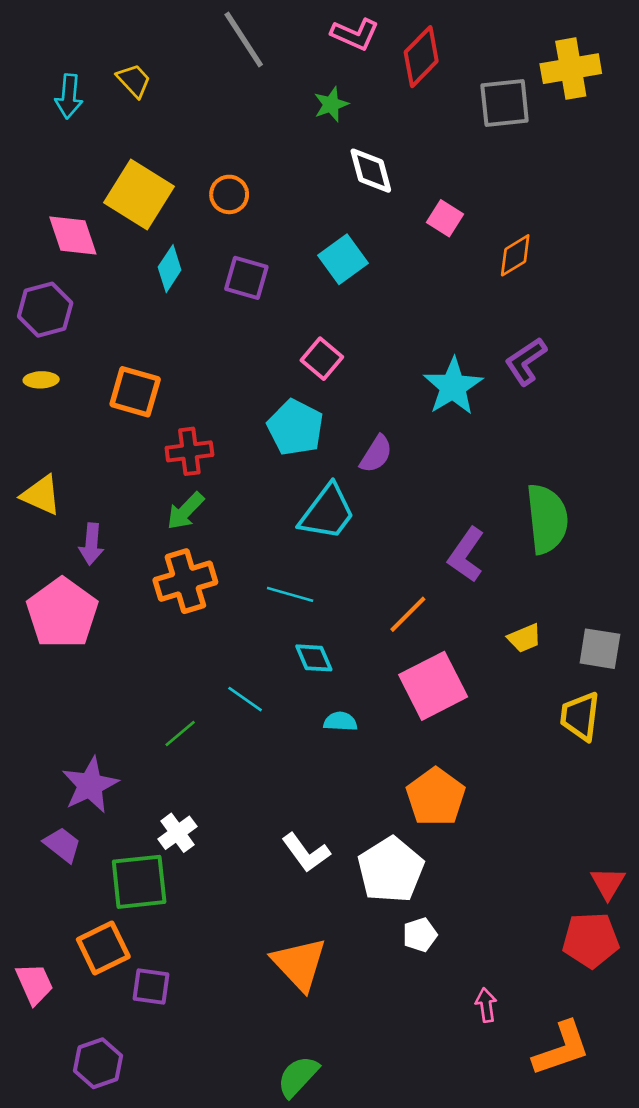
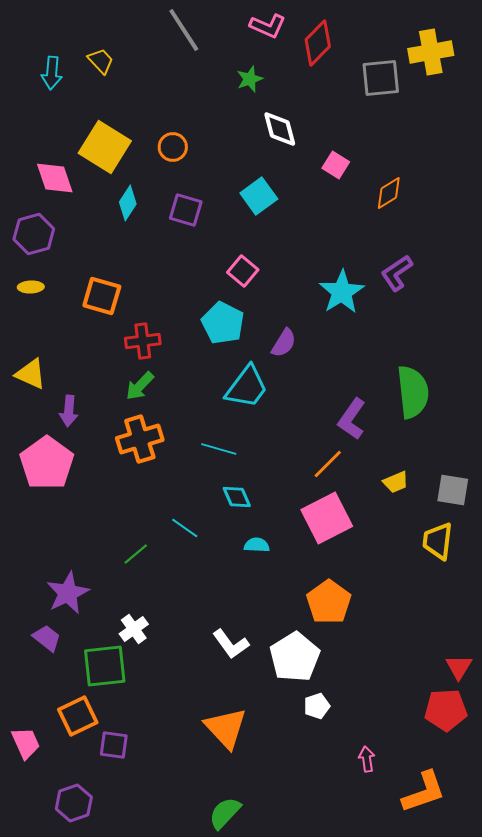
orange line: (408, 614) -> (328, 464), moved

